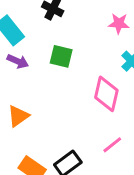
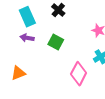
purple arrow: (18, 61) -> (27, 38), turned 152

